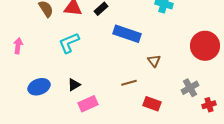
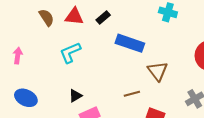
brown triangle: (154, 61) -> (158, 71), size x1.5
blue ellipse: (39, 87) -> (26, 98), moved, turned 45

